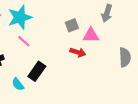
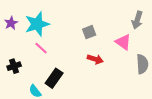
gray arrow: (107, 13) -> (137, 20), moved
pink triangle: (91, 35) -> (123, 42), moved, turned 36

